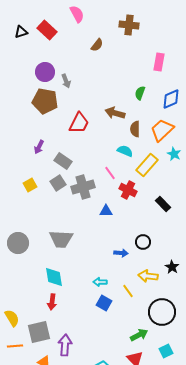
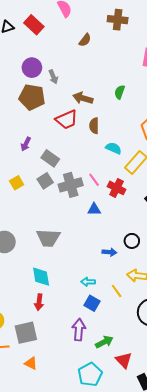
green semicircle: (140, 93) -> (120, 92), moved
brown arrow: (115, 113) -> (83, 98), moved
red trapezoid: (79, 123) -> (67, 120), turned 40
brown semicircle: (135, 129) -> (94, 126), moved
pink line: (110, 173) -> (94, 180), moved
green arrow: (139, 335) -> (104, 342), moved
purple arrow: (65, 345) -> (79, 330), moved

